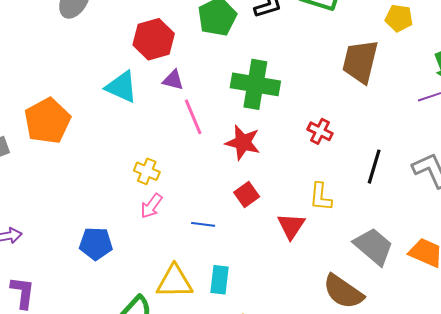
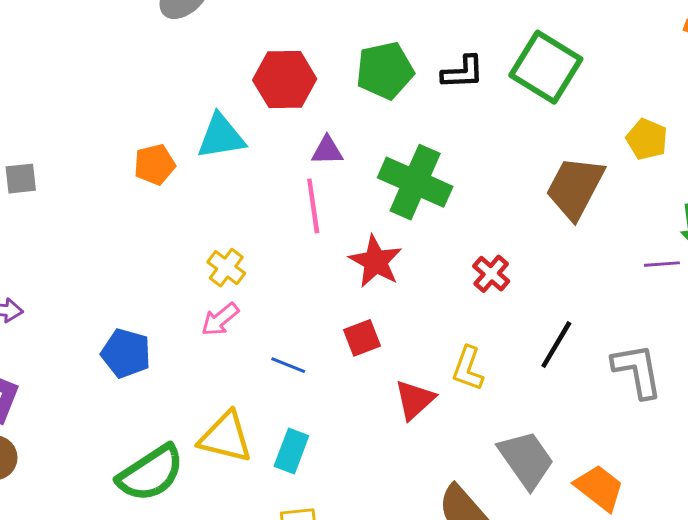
purple triangle: (173, 80) -> (327, 151), moved, turned -30
cyan triangle: (122, 87) -> (221, 136), turned -48
orange pentagon: (47, 121) -> (154, 165), moved, size x0.6

